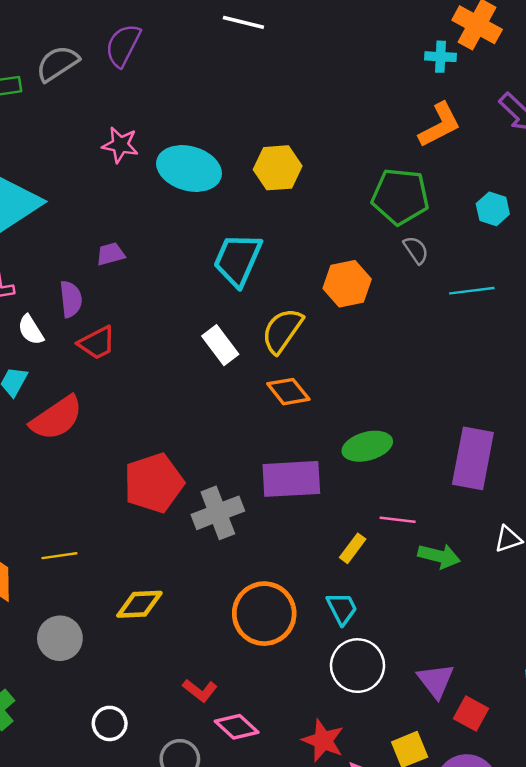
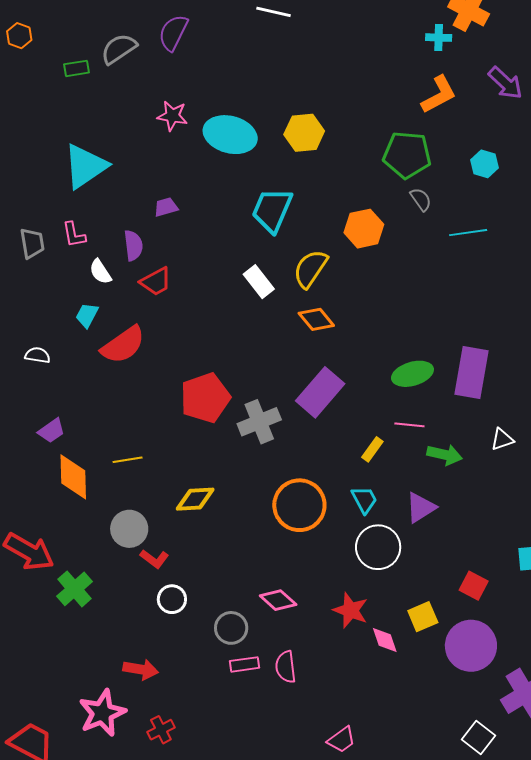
green ellipse: (367, 446) -> (412, 374), moved
purple rectangle: (291, 479) -> (320, 392), turned -45
purple triangle: (436, 681) -> (421, 508), moved, turned 36
red L-shape: (200, 690) -> (154, 559), moved

